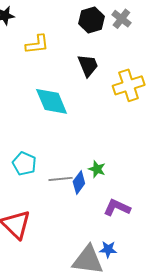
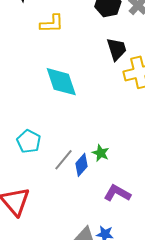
black trapezoid: (88, 65) -> (117, 49), moved
gray line: (61, 179) -> (64, 160), turned -50

